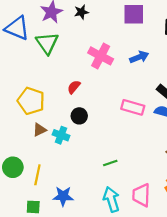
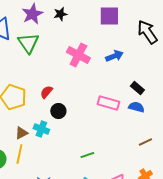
red semicircle: (74, 87) -> (46, 92), moved
brown triangle: (40, 130) -> (21, 133), moved
yellow line: (37, 175) -> (19, 154), moved

